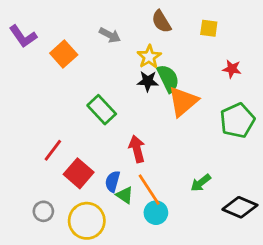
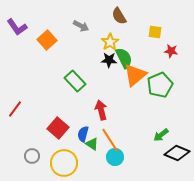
yellow square: (209, 28) -> (155, 32), moved
green pentagon: (237, 120) -> (160, 85), moved
red line: (53, 150) -> (15, 109), moved
green arrow: (201, 183) -> (161, 135), moved

